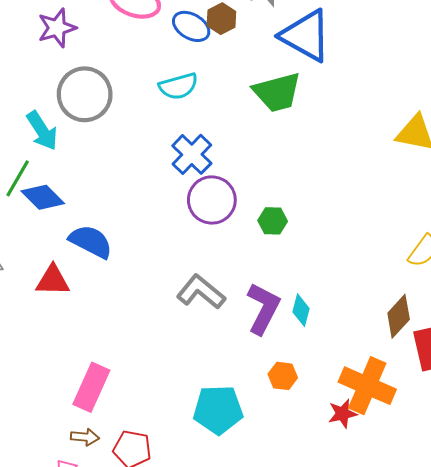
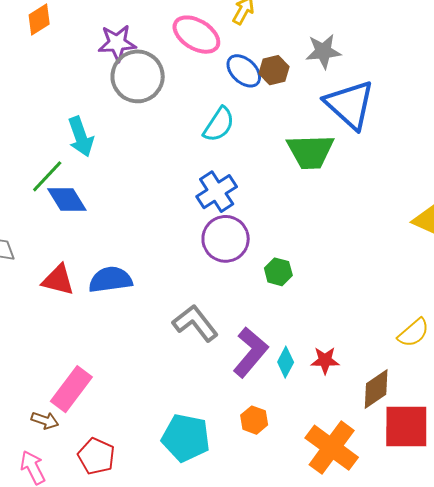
cyan semicircle: (178, 86) -> (219, 124), turned -54
gray circle: (85, 94) -> (138, 76), moved
blue semicircle: (91, 242) -> (110, 280), moved, turned -48
red star: (343, 414) -> (325, 360), moved
brown arrow: (85, 437) -> (45, 420), moved

